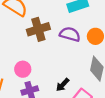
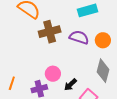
pink circle: (23, 69) -> (53, 74), moved

